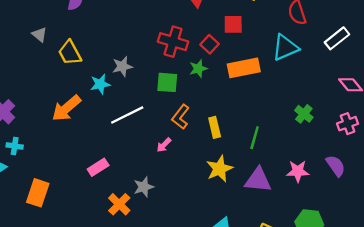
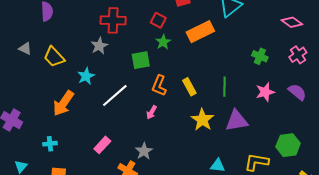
red cross: (173, 42) -> (113, 20), moved
red square: (210, 44) -> (158, 20), moved
gray star: (122, 66) -> (99, 46), moved
cyan cross: (15, 146) -> (50, 144), moved
pink star: (298, 171) -> (265, 92), moved

